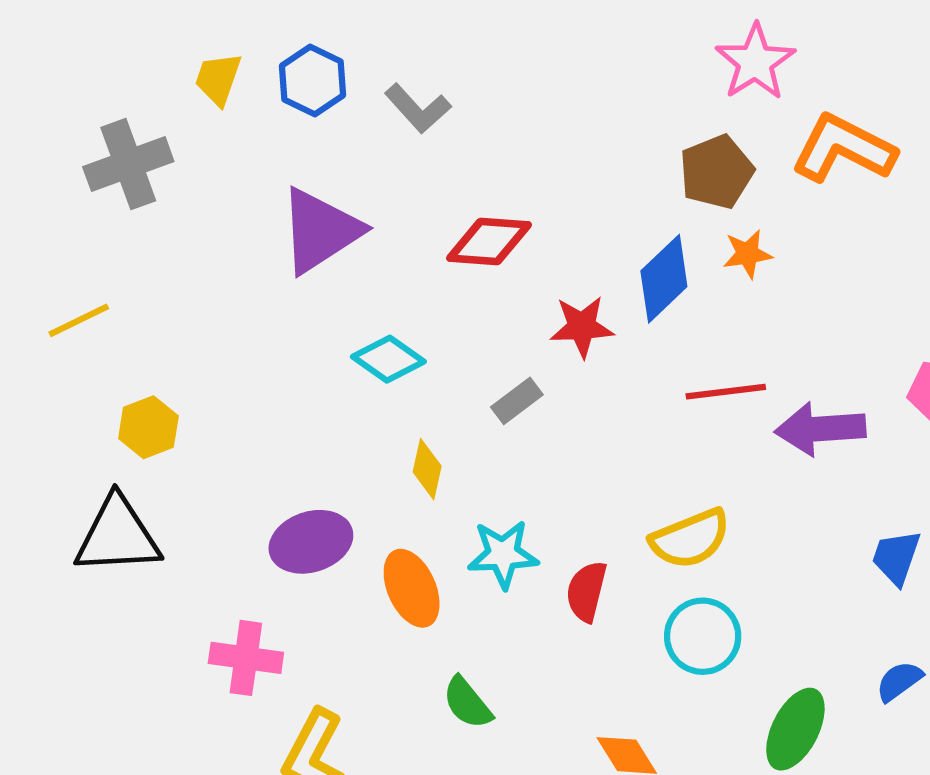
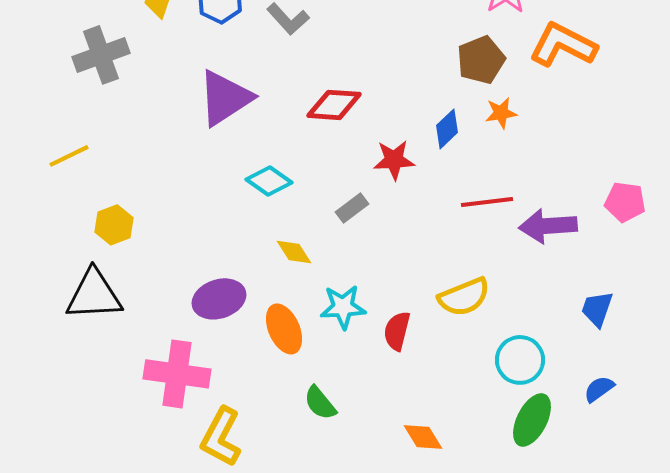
blue diamond: (664, 279) -> (447, 129), size x0.7
yellow diamond: (427, 469) -> (294, 252), turned -45
cyan circle: (703, 636) -> (520, 360), moved
pink cross: (246, 658) -> (177, 374), size x1.4

